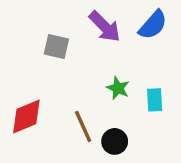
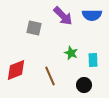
blue semicircle: (153, 25) -> (92, 15), turned 48
black circle: (115, 141) -> (84, 85), moved

